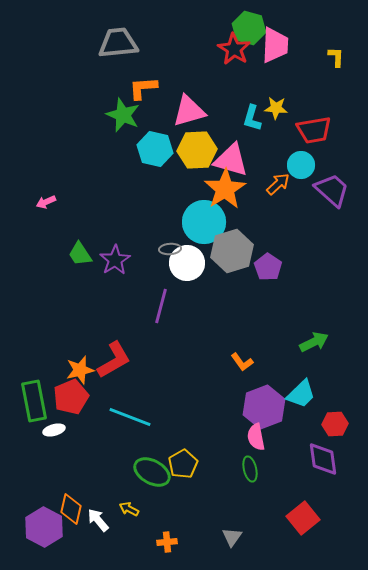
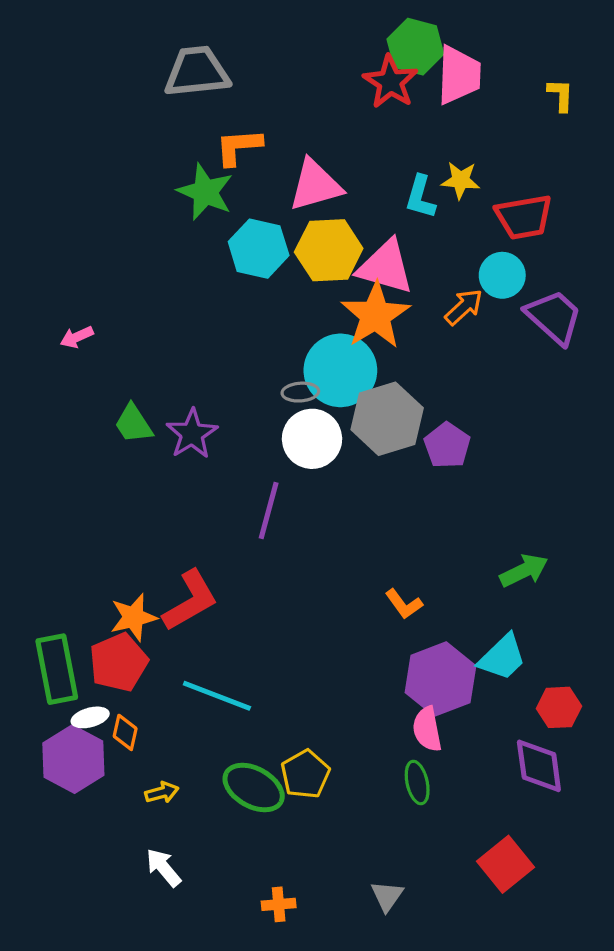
gray ellipse: (170, 249) -> (300, 392), moved
orange diamond: (71, 509) -> (125, 732), moved, size x0.7
yellow arrow: (129, 509) -> (162, 793), moved, turned 138
purple hexagon: (44, 527) -> (73, 759), moved

